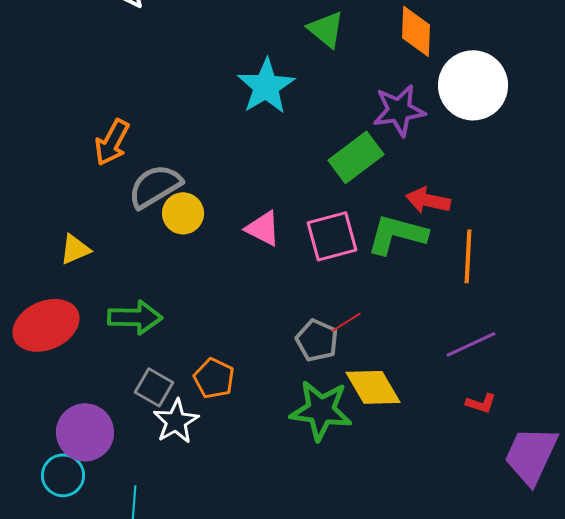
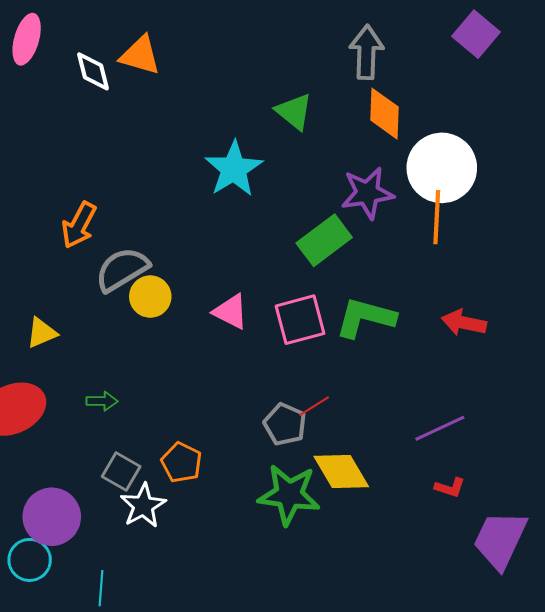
red arrow: (428, 200) -> (464, 323), moved
orange line: (468, 256) -> (437, 217), moved
green arrow: (135, 317) -> (102, 401), size x0.6

